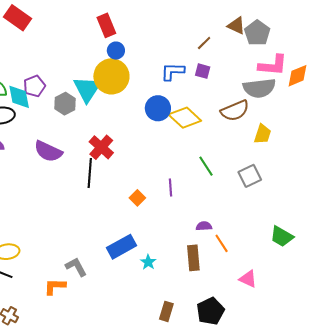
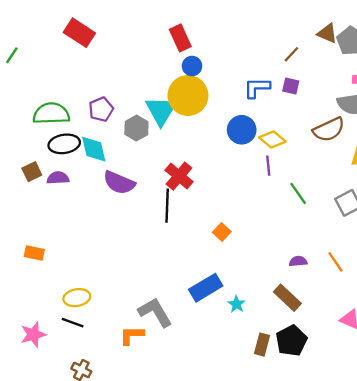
cyan diamond: (19, 97) -> (94, 149), moved
yellow diamond: (185, 118) -> (272, 139), size x0.7
purple line: (171, 187) -> (268, 166), moved
orange line: (222, 243) -> (335, 262), moved
brown rectangle: (193, 258) -> (287, 298), turned -40
gray L-shape: (76, 267) -> (155, 312), size x1.4
brown rectangle: (166, 311) -> (262, 345), moved
black pentagon: (210, 311) -> (291, 341), moved

